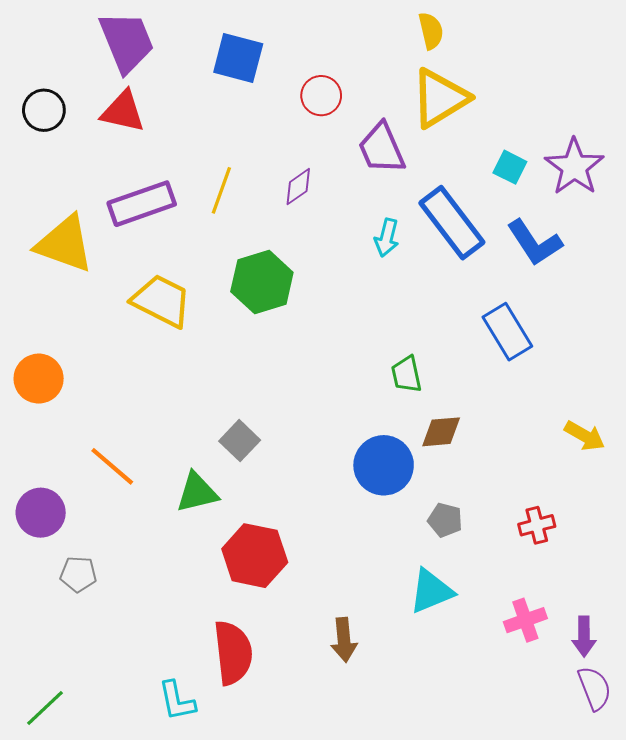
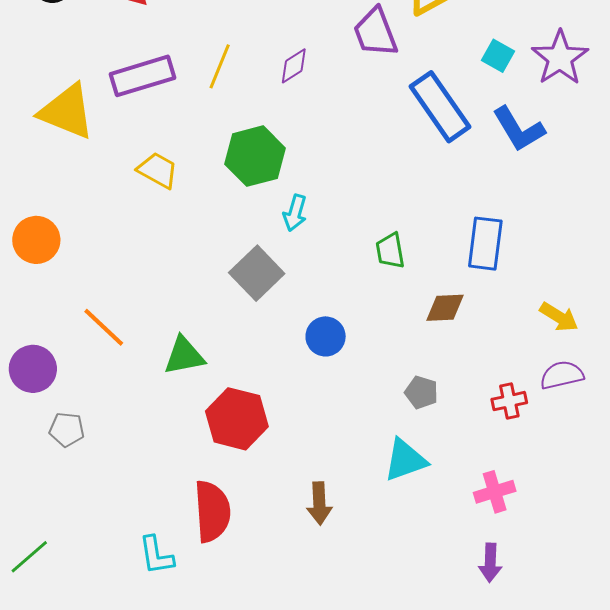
cyan arrow: (387, 238) -> (295, 213), moved
yellow trapezoid: (162, 301) -> (158, 170), size x0.7
blue rectangle: (507, 332) -> (485, 244), moved, turned 36
brown diamond: (441, 432) -> (445, 308), moved
gray square: (240, 441) -> (257, 273), moved, size x1.4
blue circle: (384, 465) -> (326, 336), moved, size x0.7
purple arrow: (584, 636) -> (490, 563), moved
purple semicircle: (595, 688) -> (562, 375), moved, turned -84

